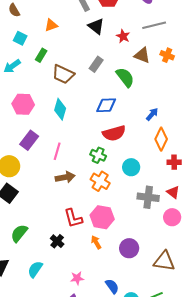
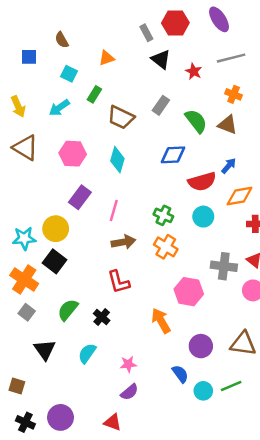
brown triangle: (142, 55) -> (227, 125), moved
orange cross: (167, 55) -> (234, 94), moved
red semicircle: (114, 133) -> (202, 181), moved
orange diamond: (161, 139) -> (240, 196), turned 55
cyan circle: (131, 167) -> (203, 217), moved
pink hexagon: (102, 217) -> (189, 292), moved
red L-shape: (73, 218) -> (119, 282), moved
black cross: (57, 241) -> (102, 317), moved
orange arrow: (96, 242) -> (161, 321), size x1.5
purple circle: (129, 248) -> (201, 346), moved
pink star: (77, 278) -> (128, 364), moved

